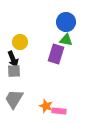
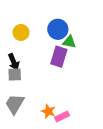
blue circle: (66, 22) -> (58, 29), moved
yellow circle: (20, 42) -> (21, 32), moved
pink rectangle: (59, 111) -> (62, 117), turned -32

